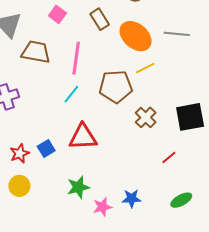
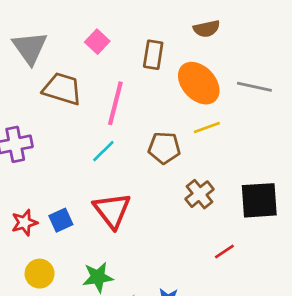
brown rectangle: (100, 19) -> (153, 55), turned 35
brown pentagon: (116, 87) -> (164, 148), size x0.7
red triangle: (83, 137) -> (112, 210), turned 48
yellow circle: (19, 186) -> (40, 274), moved

